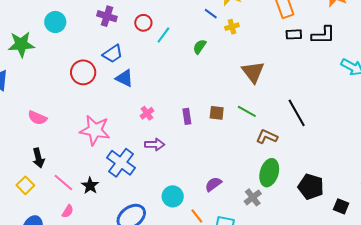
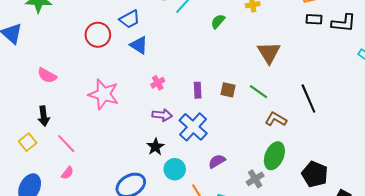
blue cross: (121, 163) -> (193, 127), moved
black star: (90, 186) -> (155, 147), moved

